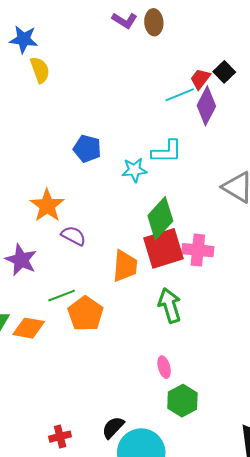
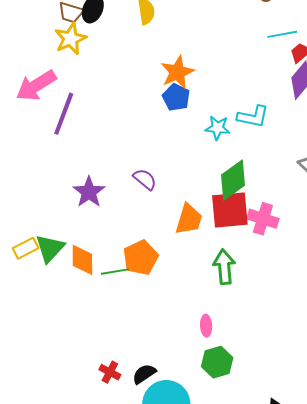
cyan line: (180, 95) -> (282, 34), moved
orange star: (47, 206) -> (177, 72), moved
green line: (62, 296) -> (115, 272), moved
orange diamond: (29, 328) -> (82, 260), turned 68
red cross: (60, 437) -> (110, 372), moved, turned 30

